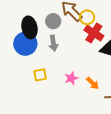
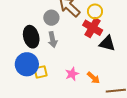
yellow circle: (87, 17) -> (95, 11), moved
black ellipse: (29, 27) -> (31, 37), moved
blue circle: (25, 44) -> (27, 64), moved

